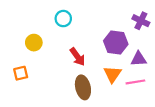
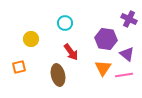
cyan circle: (63, 19) -> (65, 23), moved
purple triangle: (139, 59) -> (127, 54), turned 42
brown ellipse: (83, 87) -> (58, 75), moved

